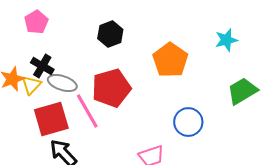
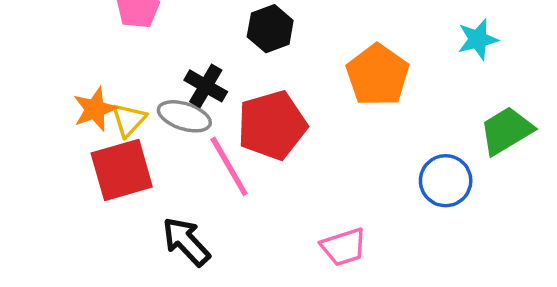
black cross: (42, 66) -> (206, 86), moved
red square: (51, 119) -> (122, 170), moved
blue circle: (188, 122) -> (446, 181), moved

